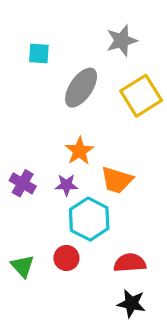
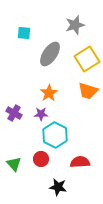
orange trapezoid: (117, 180) -> (88, 91), moved
black star: (131, 303) -> (58, 187), moved

